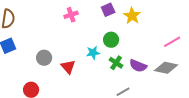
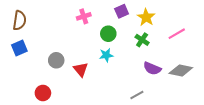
green circle: (111, 40) -> (108, 34), moved
pink line: (172, 42) -> (177, 34), moved
green cross: (116, 63) -> (142, 40), moved

